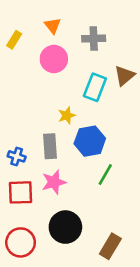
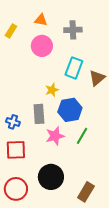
orange triangle: (53, 26) -> (41, 20), turned -40
brown triangle: (124, 76) -> (97, 78), moved
pink star: (54, 182) -> (55, 136), moved

